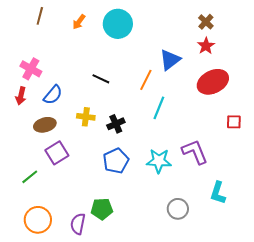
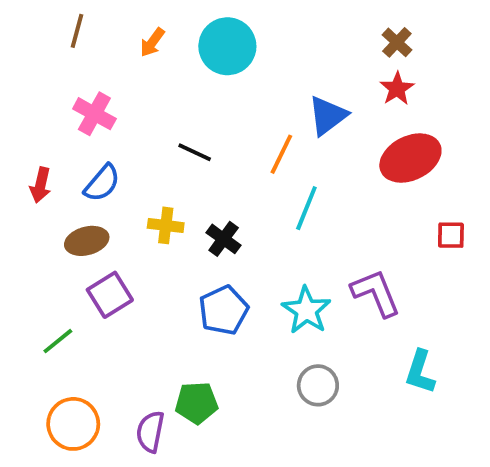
pink cross: (31, 69) -> (94, 114), moved
black cross: (116, 124) -> (224, 239), turned -30
cyan star: (159, 161) -> (306, 310), turned 30
gray circle: (178, 209) -> (318, 385), moved

